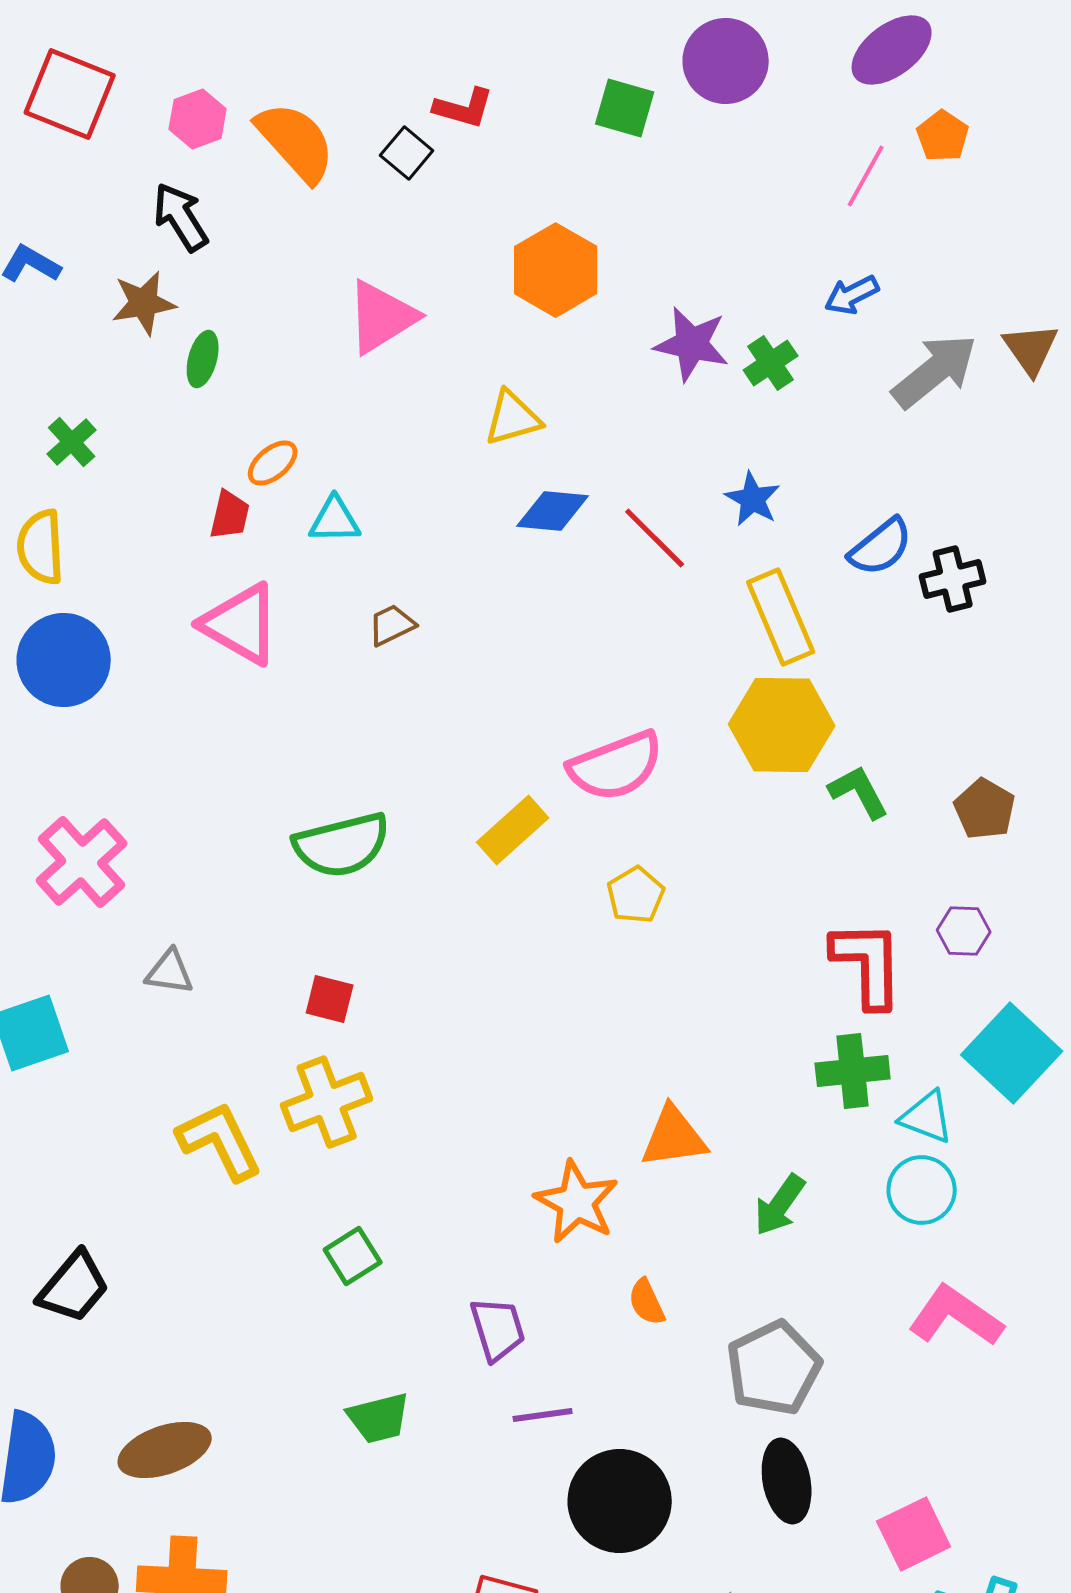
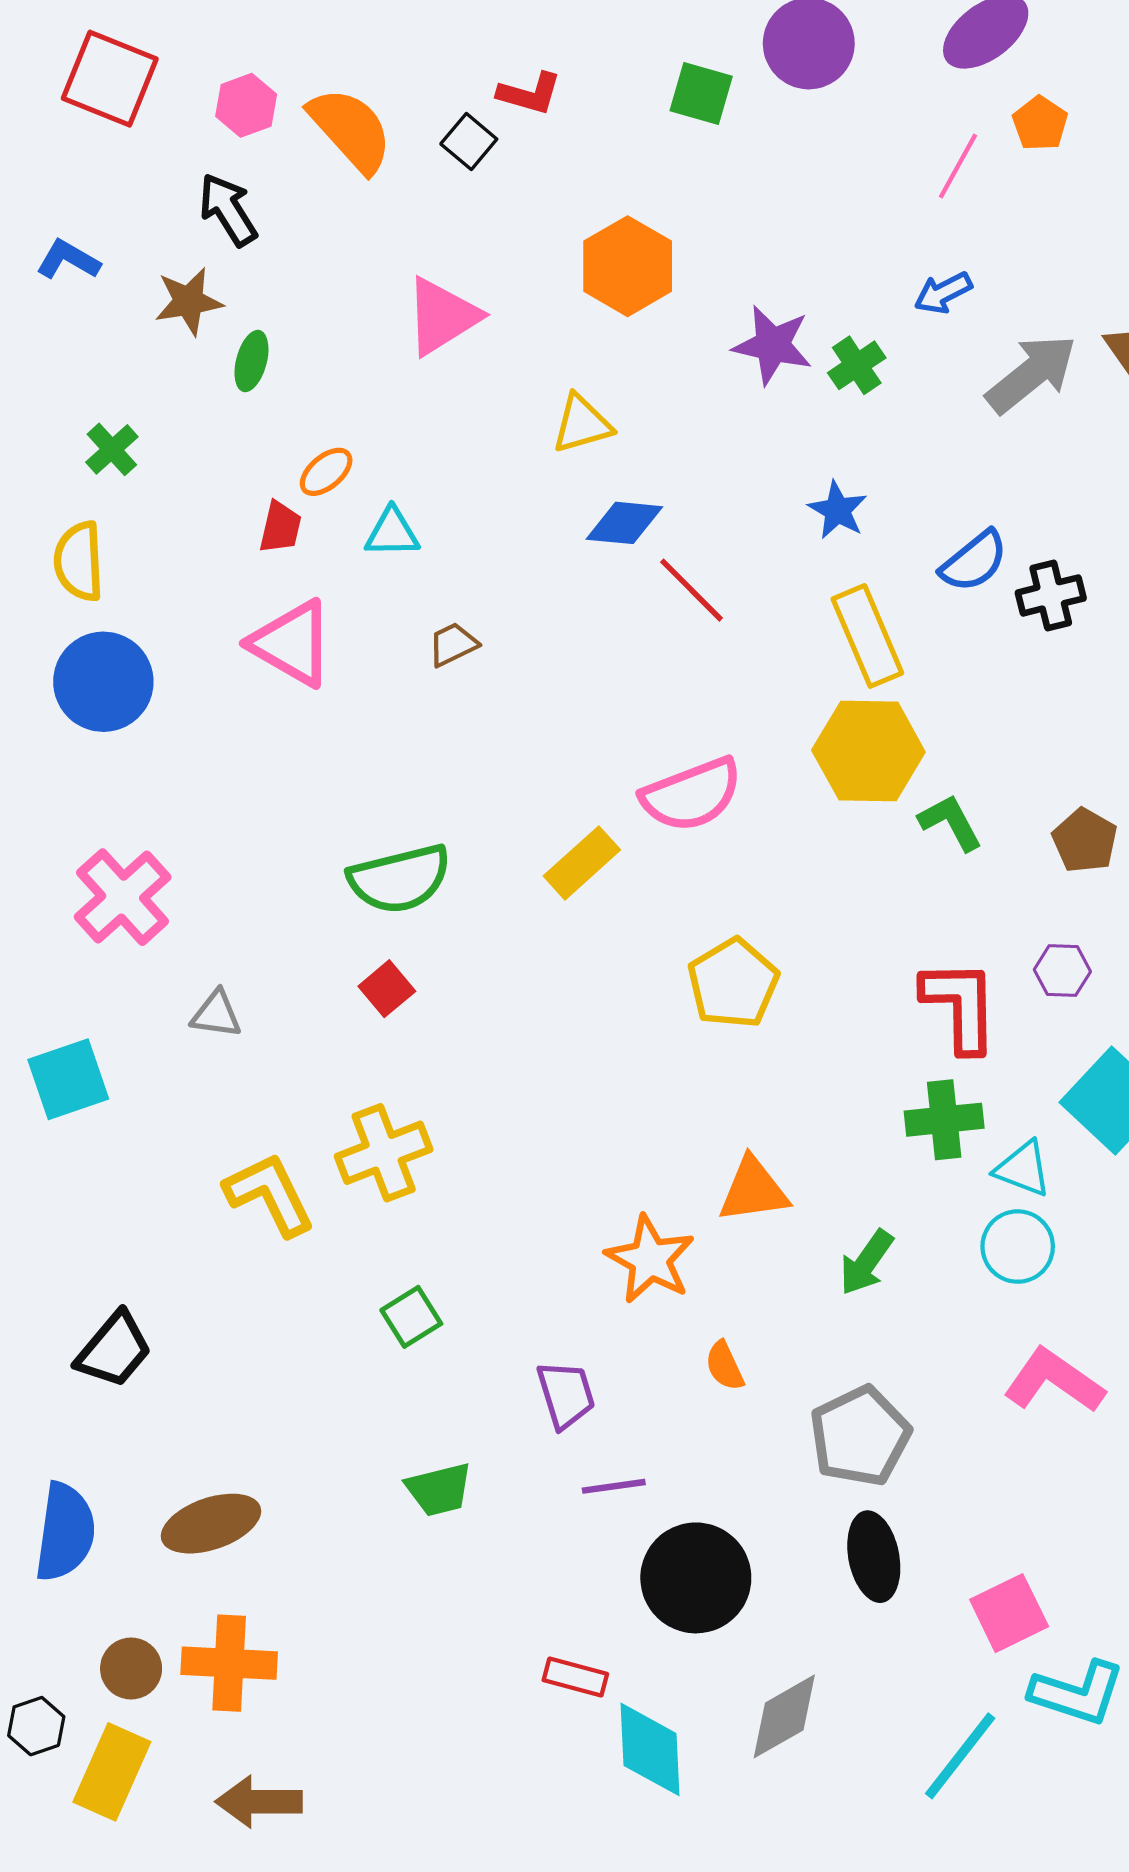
red line: (655, 538) -> (692, 590), moved
yellow pentagon: (636, 895) -> (733, 983), moved, size x1.5
red square: (330, 999) -> (387, 989), moved, turned 36

